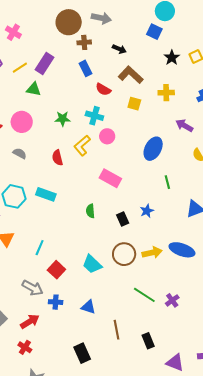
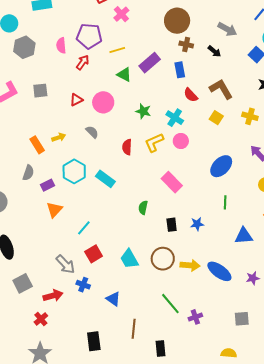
gray arrow: (101, 18) -> (227, 29), moved
black arrow: (119, 49) -> (214, 51), moved
purple rectangle: (45, 64) -> (150, 63), moved

